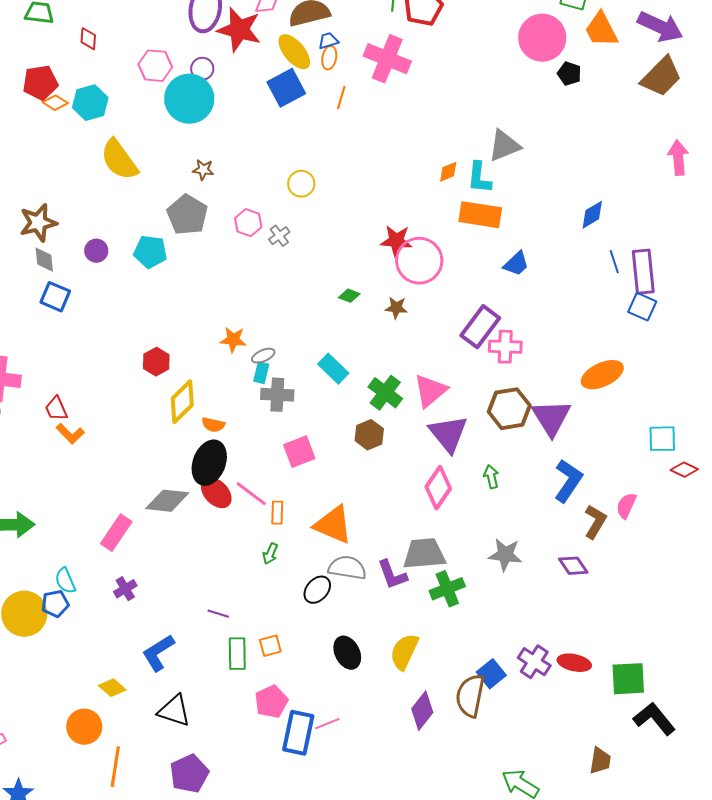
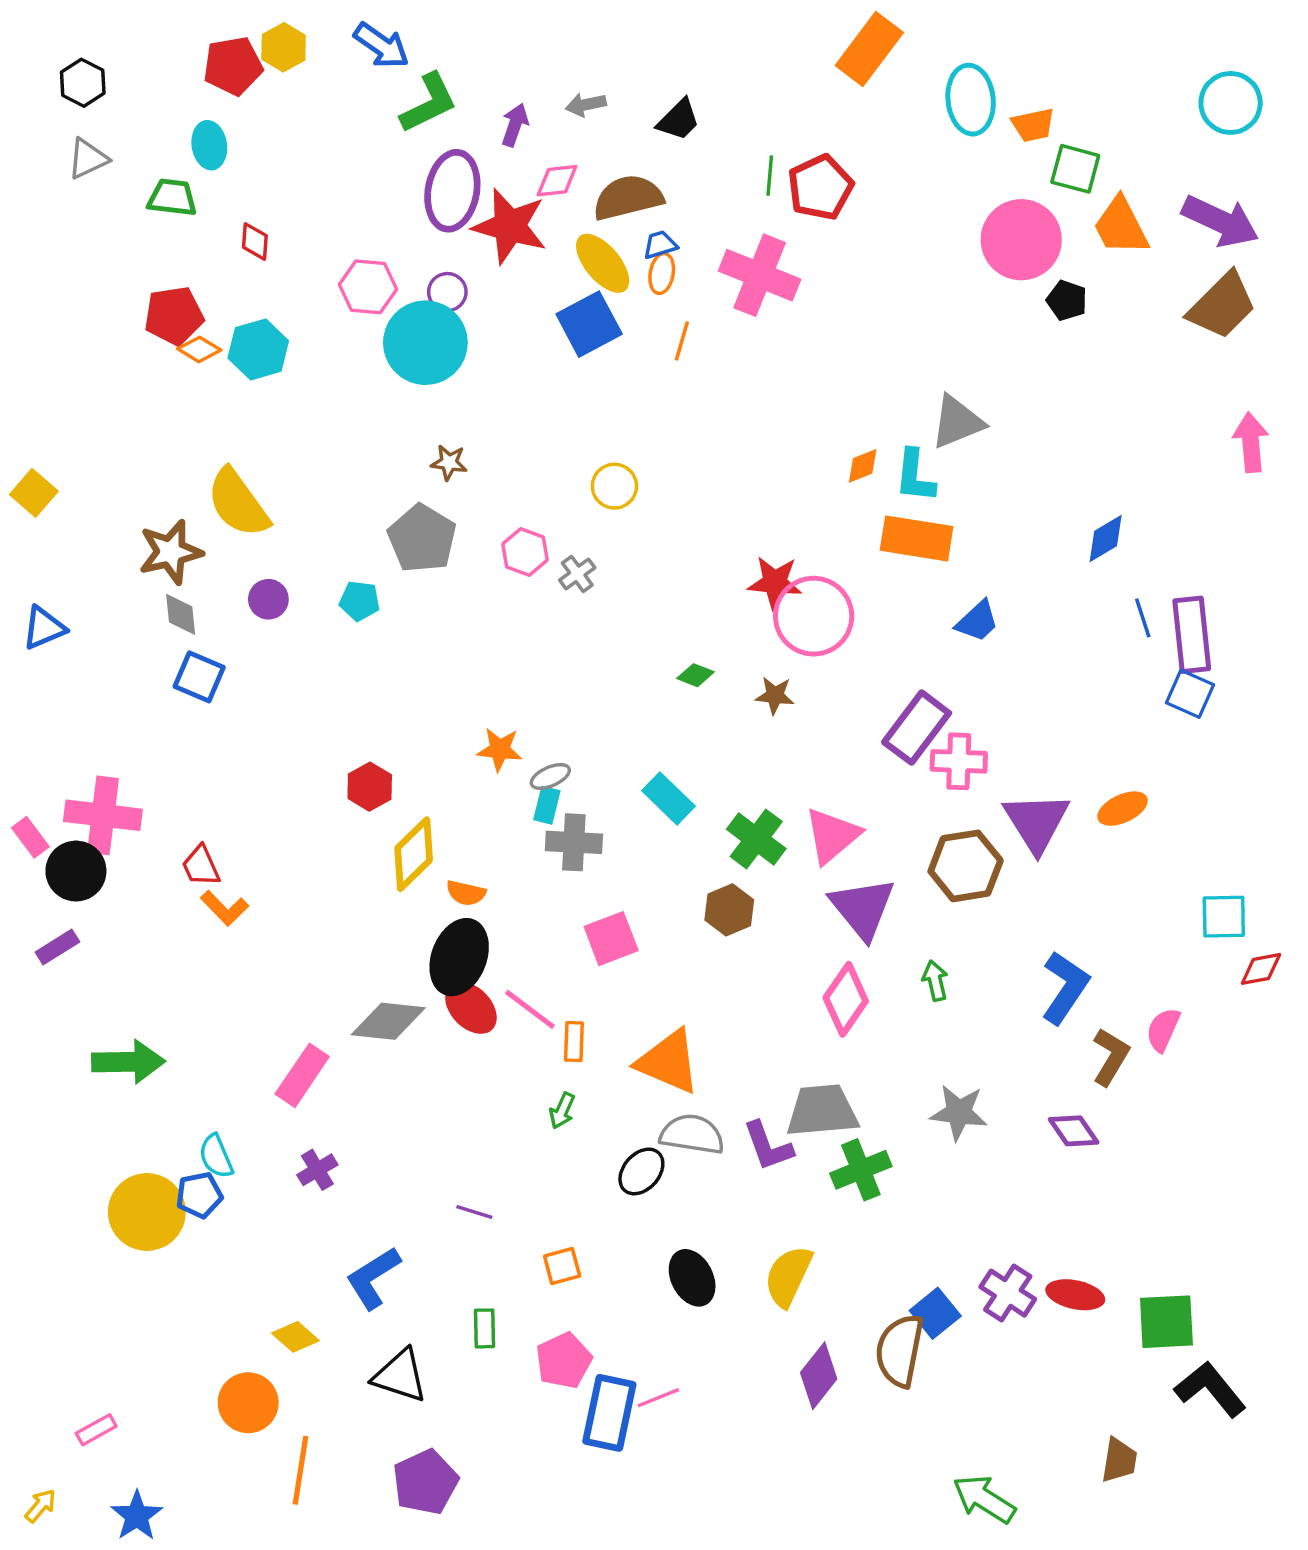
yellow semicircle: (119, 160) -> (238, 503), moved
cyan pentagon: (150, 252) -> (360, 601), size x0.7
orange ellipse: (602, 375) -> (1123, 809), size x0.7
purple triangle: (551, 418) -> (1036, 822), moved
red diamond: (684, 470) -> (1261, 969), turned -36
green rectangle: (237, 654) -> (484, 1328), moved, size x0.7

